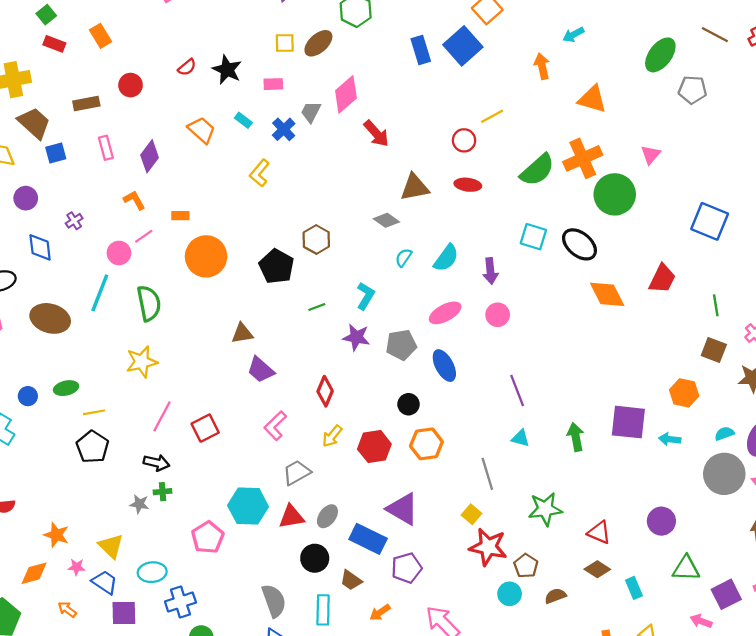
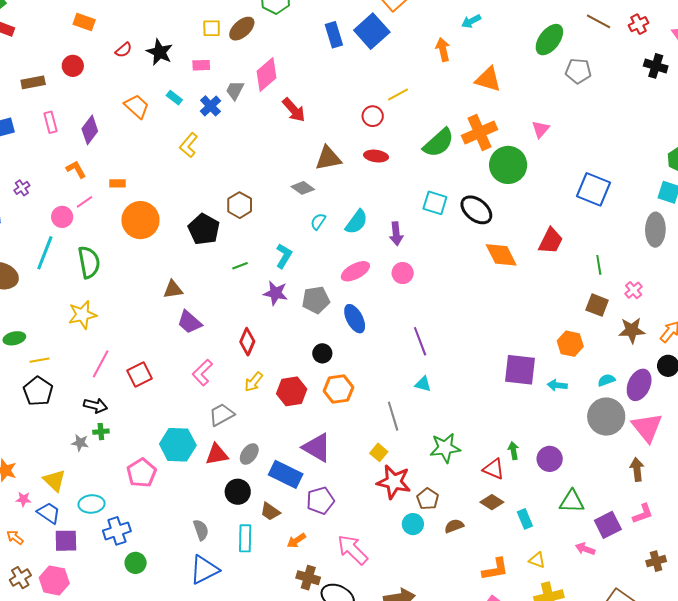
orange rectangle: (100, 36) -> (84, 22), moved, turned -40
green arrow: (576, 437) -> (513, 451), moved, size x0.7
gray semicircle: (274, 601) -> (201, 530), size x0.7

